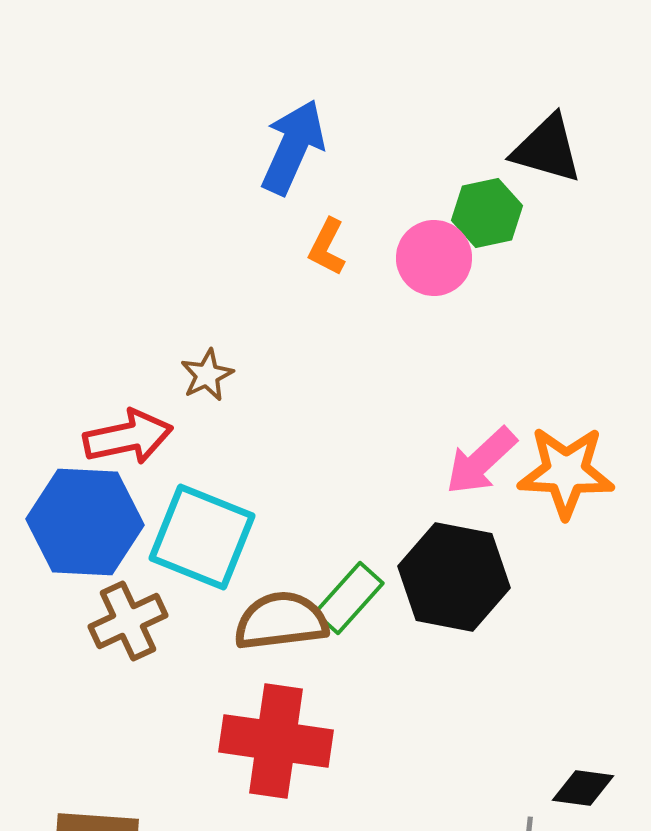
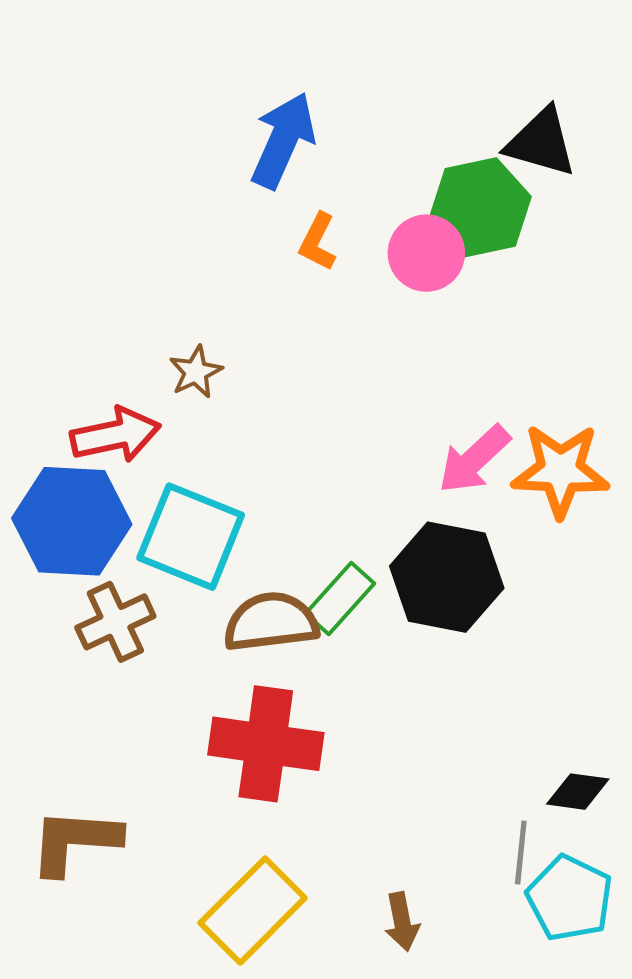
green hexagon: (487, 213) -> (480, 207), size x1.4

